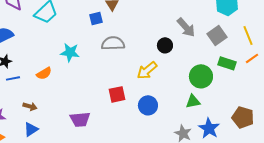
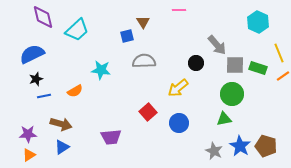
gray square: (217, 35) -> (235, 65), moved, turned 36
green rectangle: (227, 63) -> (258, 68), moved
red square: (117, 94) -> (148, 112), turned -30
brown arrow: (30, 106) -> (61, 124), size x1.5
brown pentagon: (243, 117) -> (266, 146), moved

